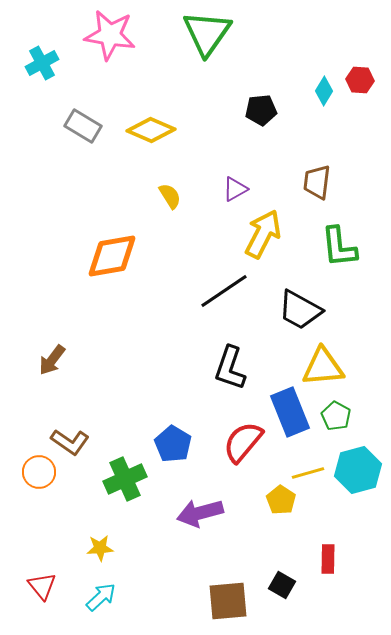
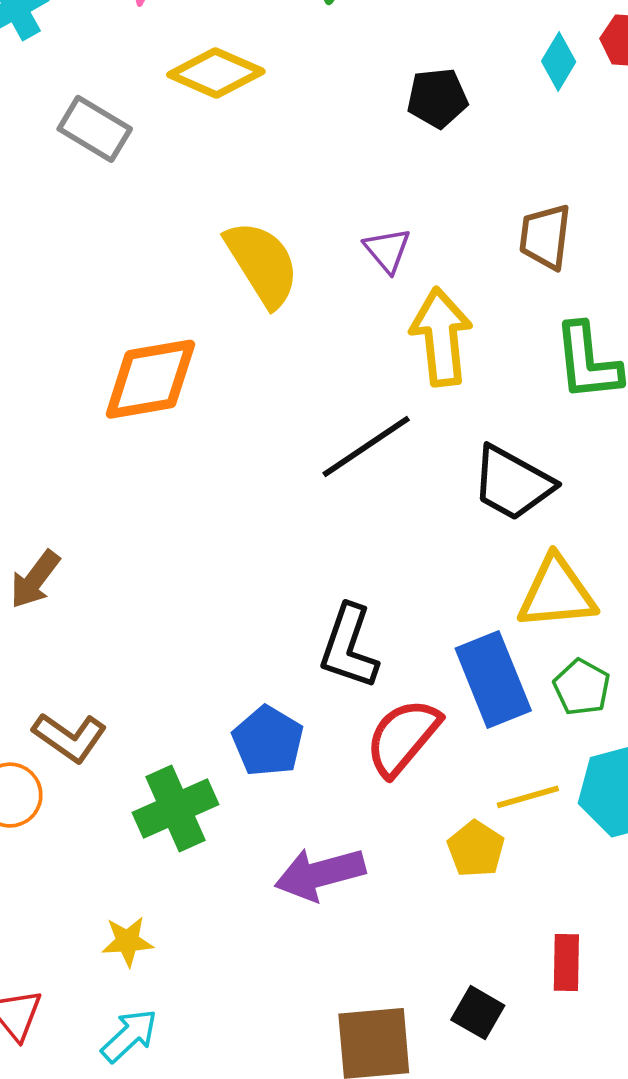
yellow diamond: (151, 130) -> (216, 73), moved
purple triangle: (235, 189) -> (387, 250), turned -40
yellow semicircle: (170, 196) -> (262, 264), size x1.8
yellow arrow: (263, 234) -> (441, 337), turned -33
black L-shape: (230, 368) -> (349, 647), moved

